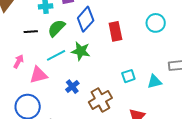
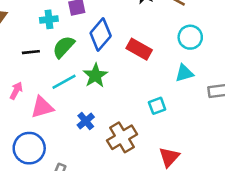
red rectangle: (115, 31) -> (139, 49), turned -48
green star: (81, 51) -> (95, 76), turned 30
cyan triangle: (154, 82) -> (184, 73), moved

